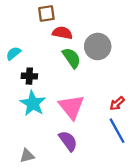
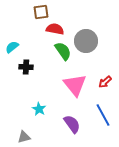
cyan star: (33, 103) -> (39, 109), moved, size x0.6
red arrow: (117, 103) -> (105, 82), moved
pink triangle: (71, 107) -> (75, 85), moved
purple semicircle: (68, 141) -> (72, 124), moved

